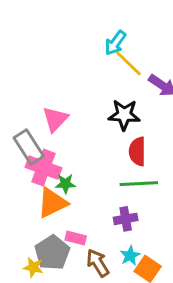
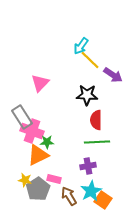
pink triangle: (55, 119) -> (40, 83), moved
cyan star: (130, 256) -> (91, 191), size x1.5
yellow star: (33, 267) -> (25, 180), moved

